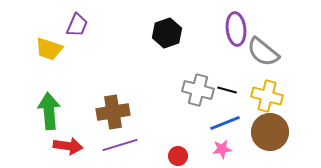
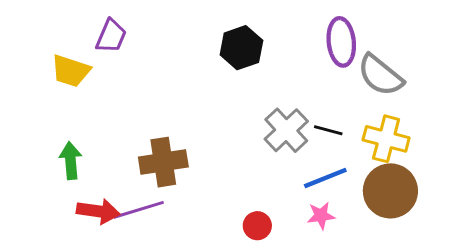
gray cross: (198, 90) -> (286, 130), turned 32
green arrow: (49, 111) -> (71, 161), size x0.7
purple line: (120, 145) -> (139, 210), moved

